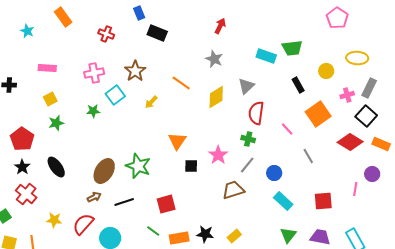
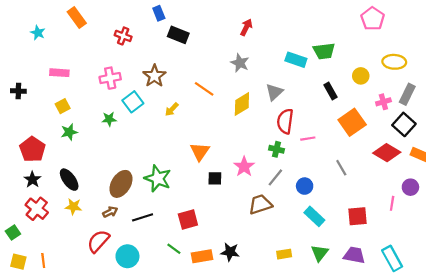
pink line: (287, 129) -> (308, 139), moved, turned -56
yellow star: (54, 220) -> (73, 207), moved
yellow rectangle: (234, 236) -> (284, 254), moved, turned 32

